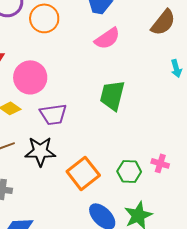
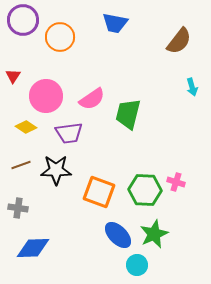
pink semicircle: (107, 38) -> (92, 99), moved
green hexagon: (129, 171) -> (145, 190), size x1.4
orange square: (83, 173) -> (99, 192), turned -32

